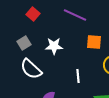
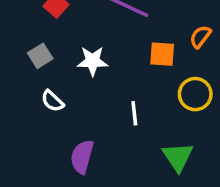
white semicircle: (31, 69) -> (52, 101), size x0.6

